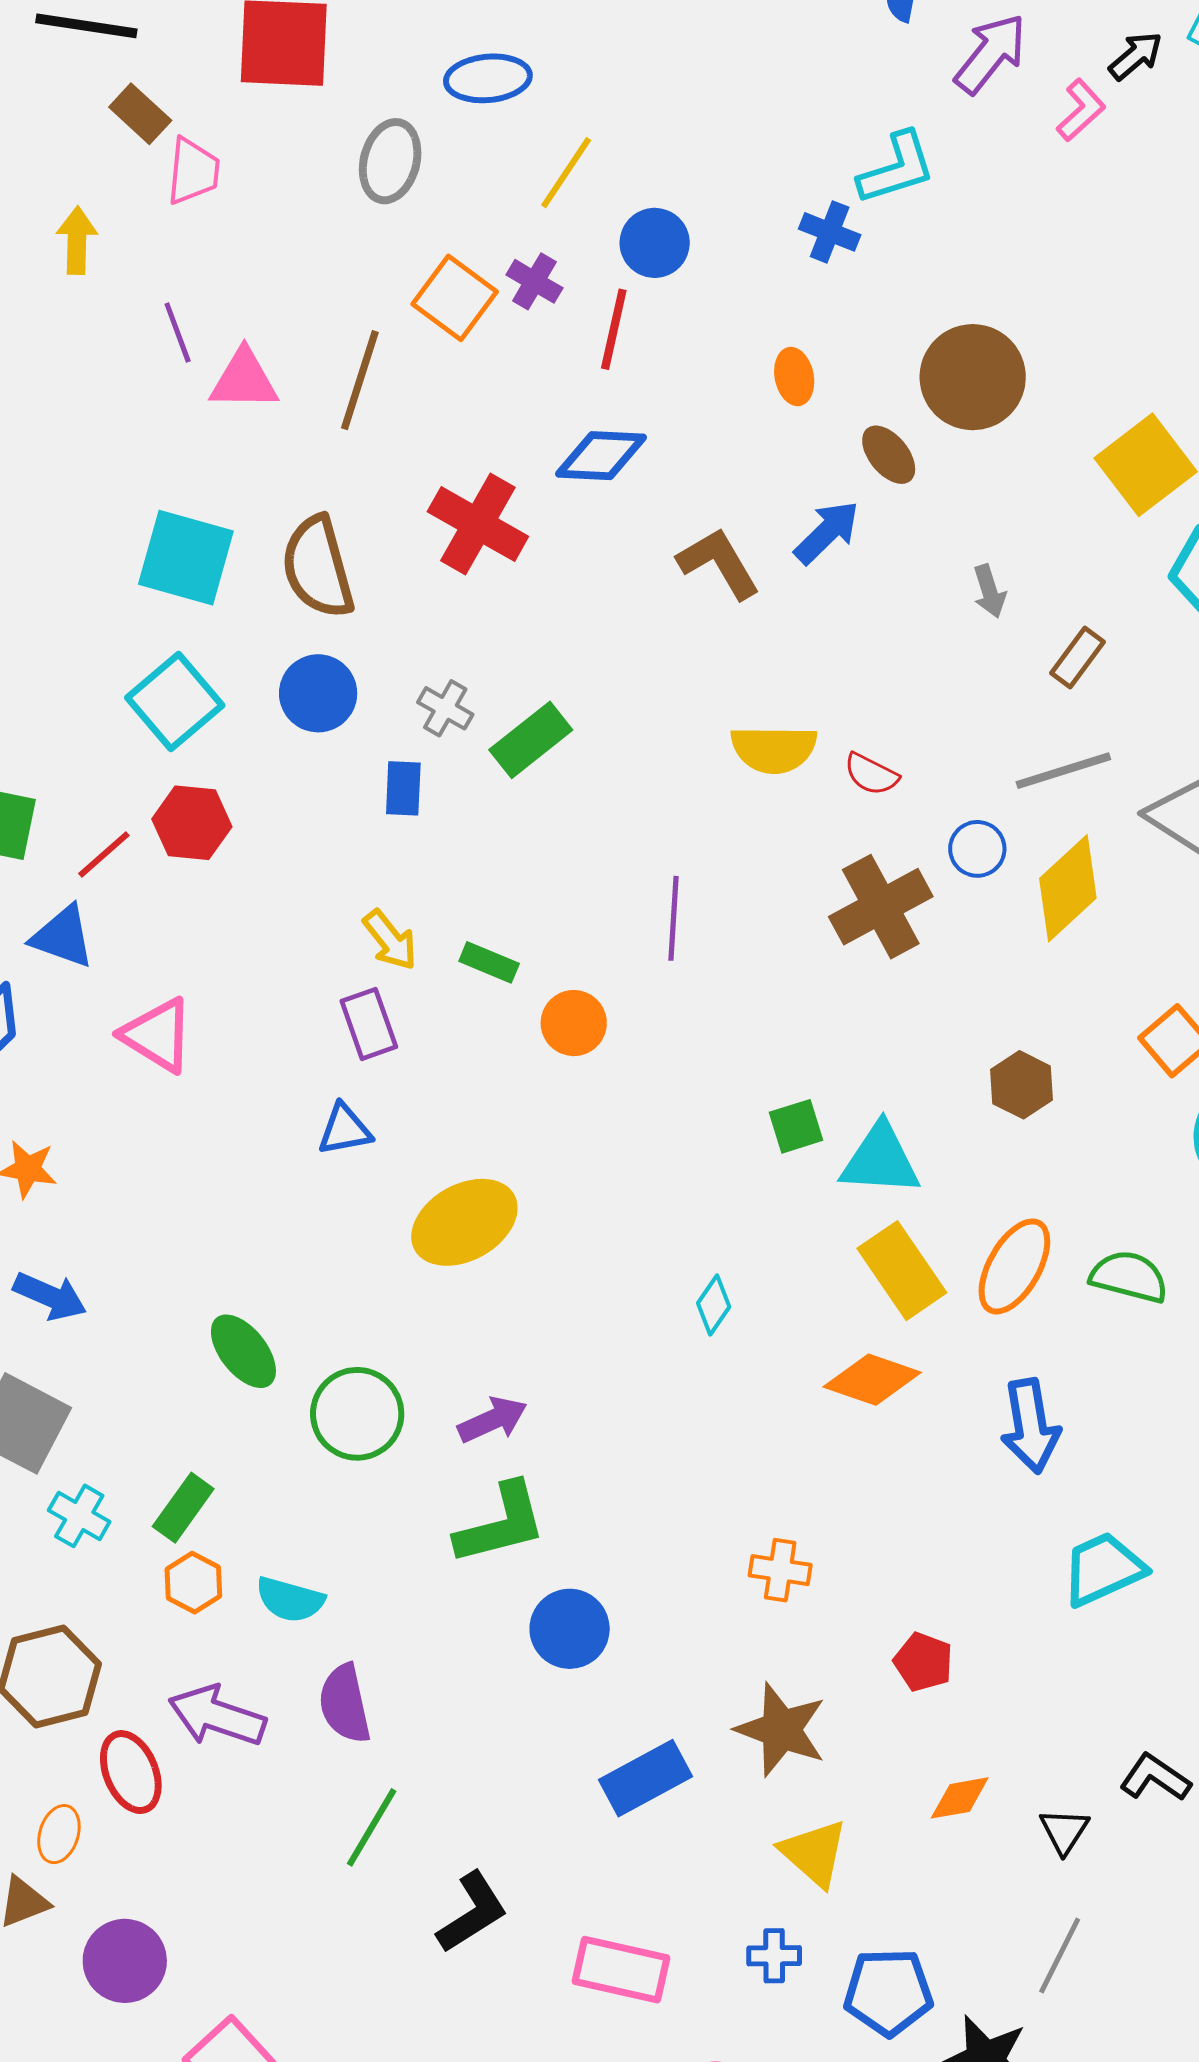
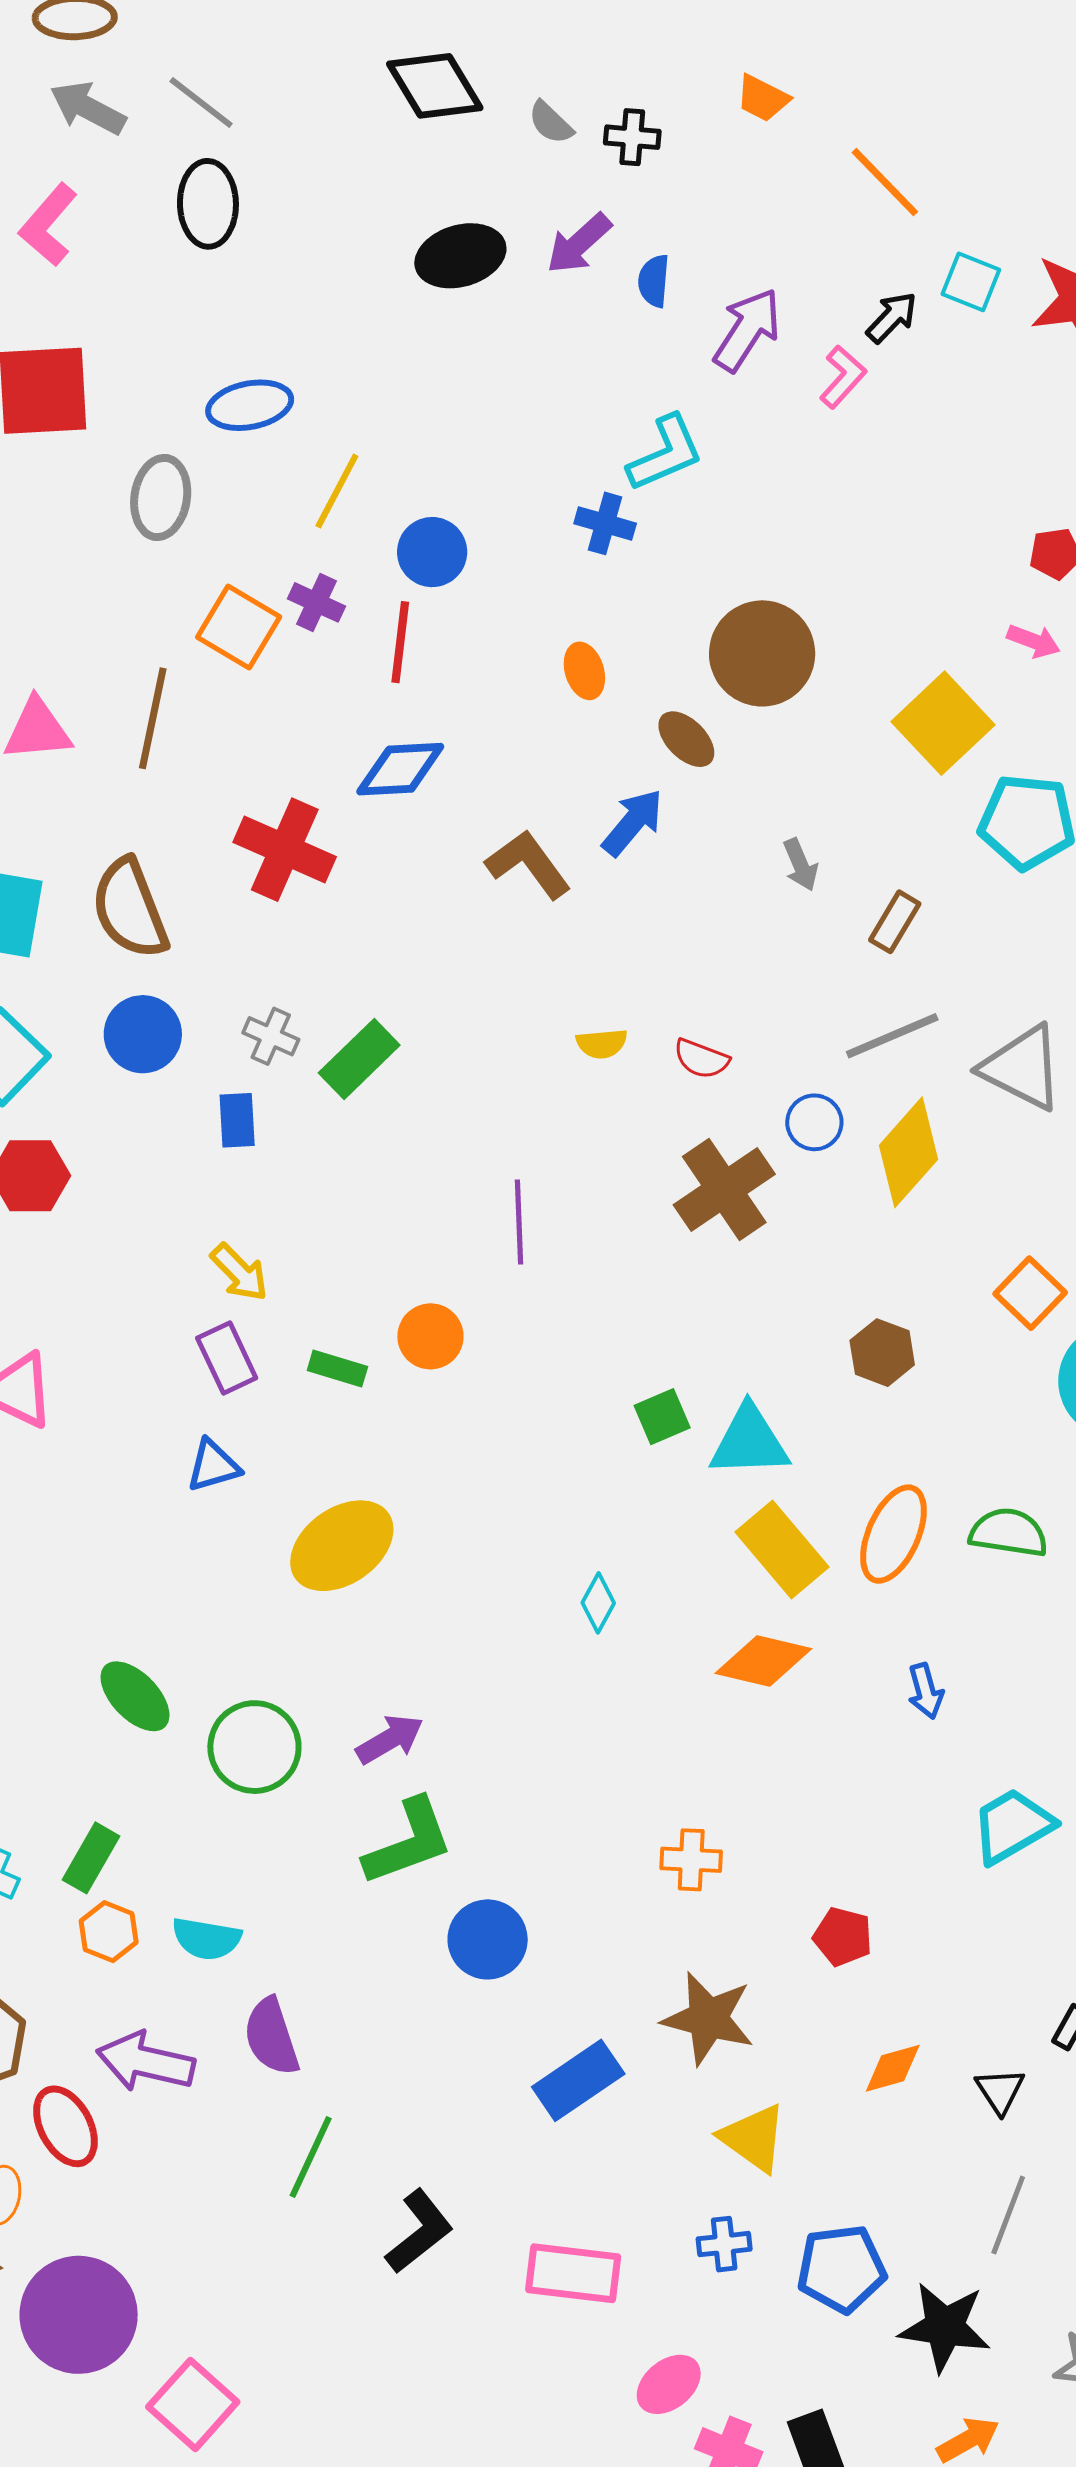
yellow semicircle: (774, 749) -> (602, 1044), size x0.6
green rectangle: (489, 962) -> (337, 1368), moved
blue arrow: (1030, 1426) -> (926, 1691), size x0.6
purple circle: (125, 1961) -> (79, 2315), size x1.4

